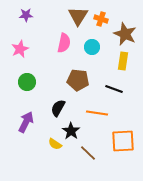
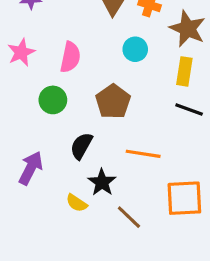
pink semicircle: (64, 43) -> (70, 57), moved
brown pentagon: (78, 80) -> (113, 102), turned 30
green circle: (27, 82) -> (53, 100), moved
black line: (114, 89) -> (189, 109), moved

